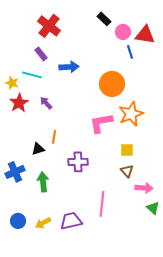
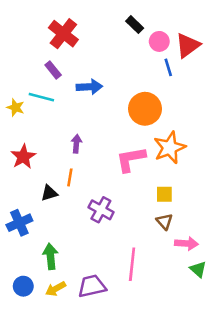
red triangle: (145, 35) -> (188, 45), turned -45
red star: (19, 103) -> (23, 157), moved
purple arrow: (46, 103) -> (76, 144), moved, turned 48
purple cross: (78, 162) -> (101, 210), turned 30
green arrow: (43, 182) -> (50, 256), moved

